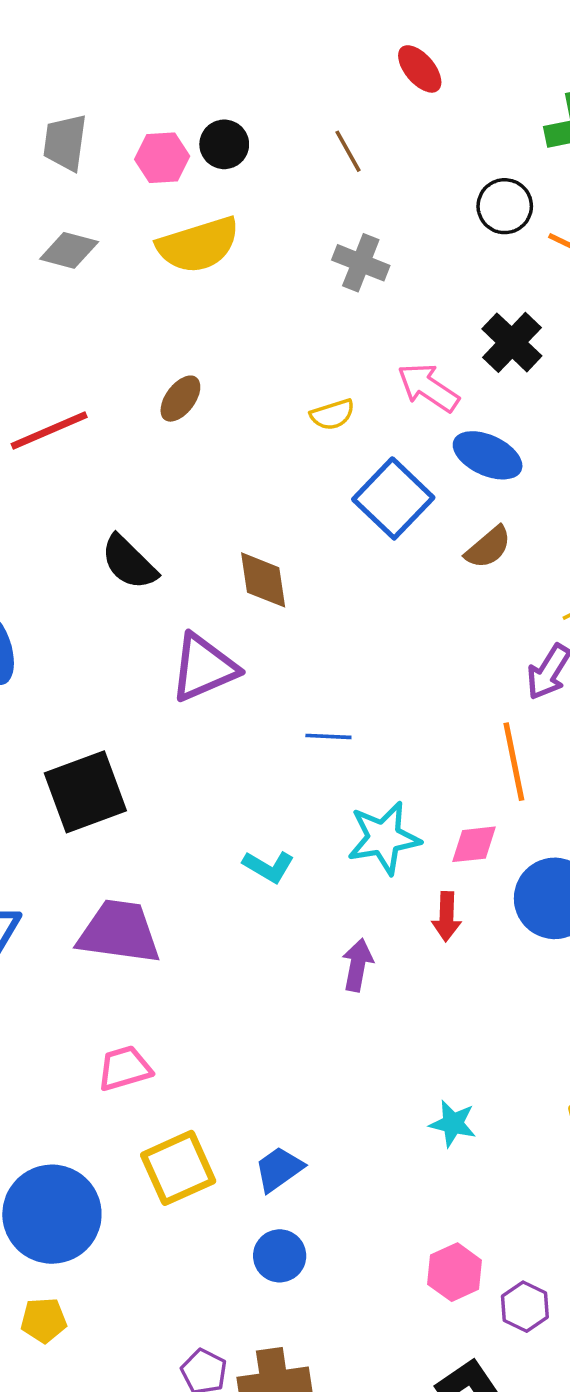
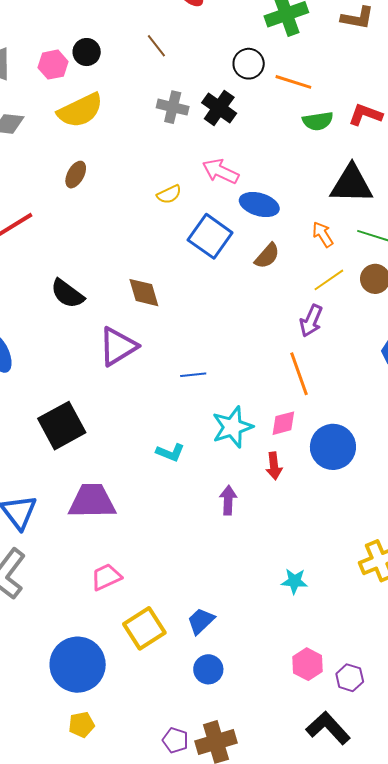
black cross: (512, 342) -> (219, 108), moved
brown ellipse: (180, 399) -> (76, 175), moved

